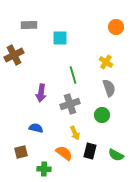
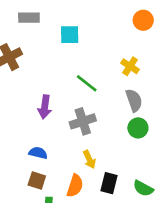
green line: (73, 75) -> (87, 83), turned -36
green circle: (102, 115) -> (138, 128), moved
brown square: (21, 152) -> (37, 180), moved, turned 32
orange semicircle: (64, 153) -> (75, 186), turned 72

